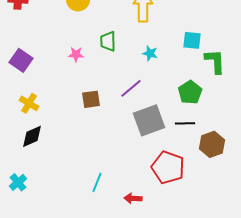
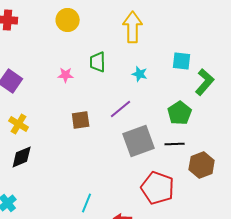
green L-shape: (215, 61) -> (205, 82), turned 44

